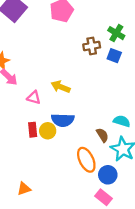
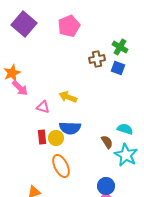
orange ellipse: (86, 160) -> (61, 166), moved
blue circle: (108, 175) -> (106, 186), moved

